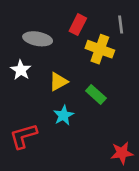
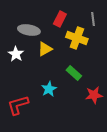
yellow triangle: (58, 82) -> (45, 49), moved
red star: (122, 153) -> (94, 95), moved

